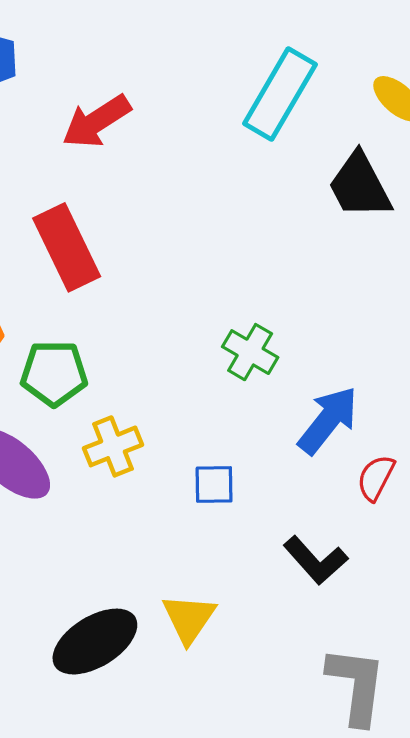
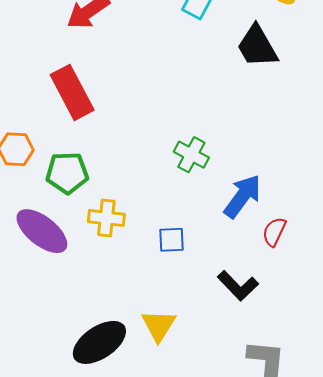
yellow cross: (113, 446) -> (106, 218), turned 30

